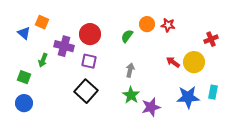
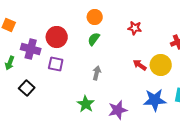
orange circle: (147, 24) -> (95, 17), moved
black square: (86, 91) -> (27, 88), moved, size x0.7
green star: (131, 95) -> (86, 104), moved

